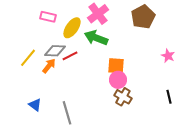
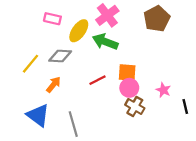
red line: (70, 56) -> (97, 80), moved
pink star: (168, 56) -> (163, 90), moved
orange arrow: (49, 66) -> (54, 85), moved
blue triangle: (35, 105) -> (38, 115), size x1.6

